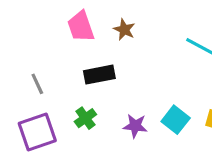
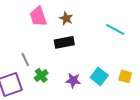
black rectangle: (99, 75) -> (64, 42), moved
gray line: (37, 84) -> (25, 59), moved

